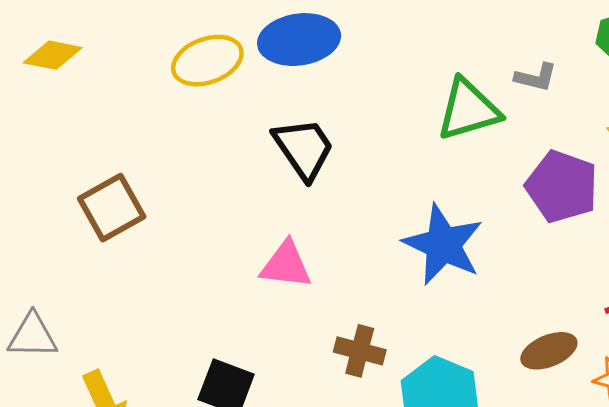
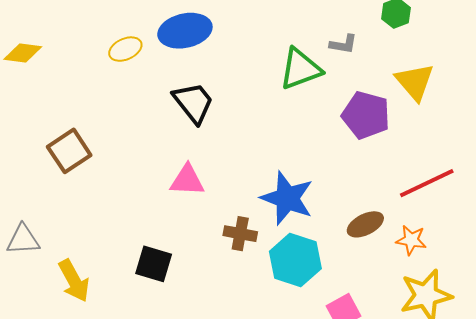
yellow ellipse: (207, 61) -> (125, 49), size x0.7
blue star: (443, 245) -> (287, 198), moved

